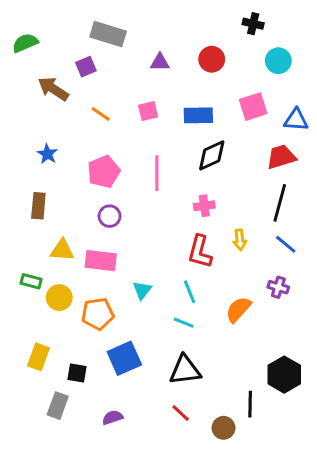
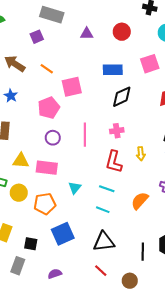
brown arrow: (53, 89) -> (15, 64), moved
pink square: (148, 111) -> (72, 87), moved, size x1.5
pink line: (157, 173) -> (85, 135), moved
cyan line: (189, 292) -> (107, 189), turned -49
black line: (250, 404) -> (143, 252), moved

